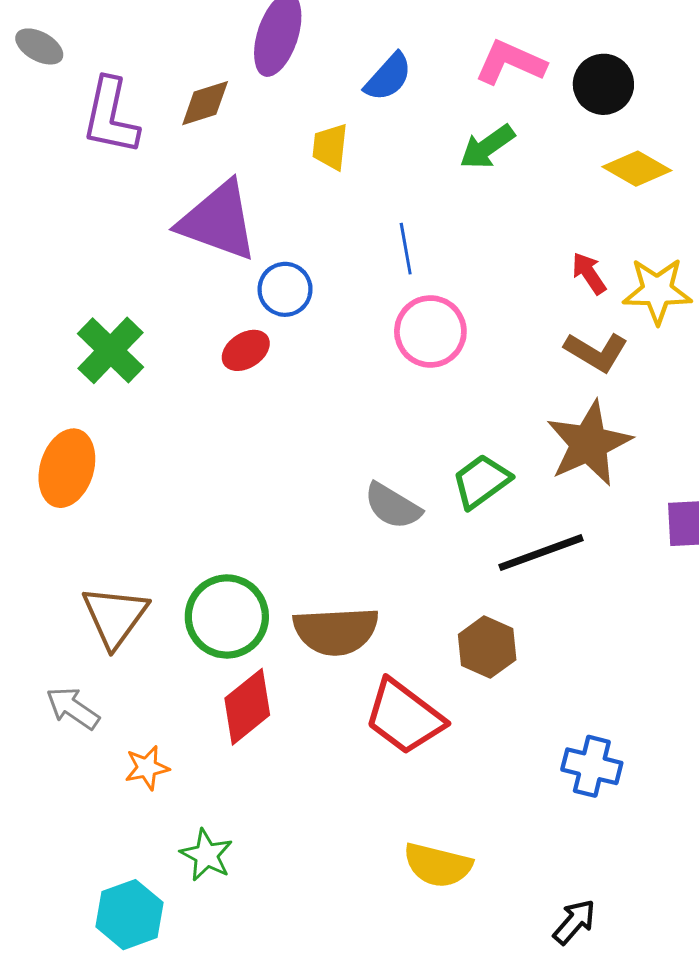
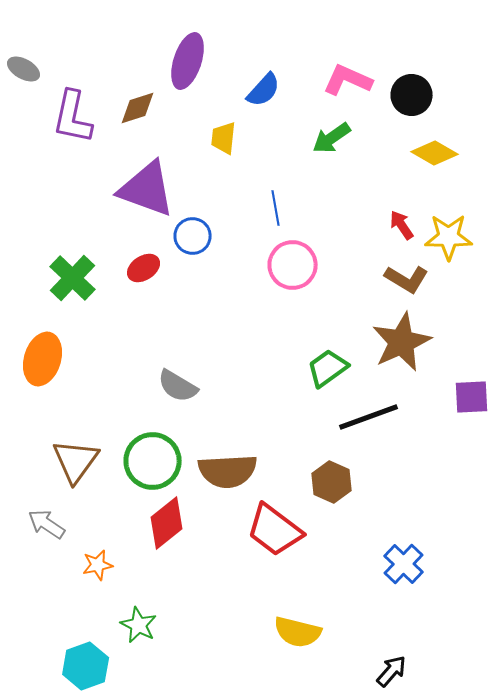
red ellipse: (246, 350) -> (144, 268), moved
gray semicircle: (393, 506) -> (178, 386), moved
blue cross: (592, 766) -> (404, 564), turned 30

